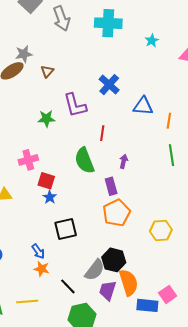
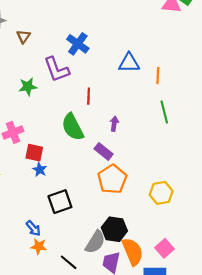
blue cross: (109, 85) -> (78, 44), moved
purple rectangle: (111, 186) -> (104, 151), turned -30
pink square: (168, 294) -> (164, 248), moved

